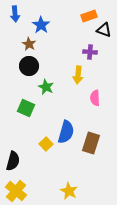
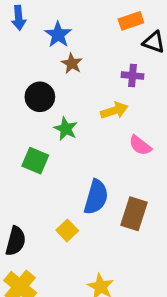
brown star: (29, 44) -> (72, 63), moved
yellow arrow: (78, 75) -> (114, 110), turned -114
pink semicircle: (95, 98) -> (140, 145), turned -49
yellow square: (46, 144) -> (67, 230), moved

